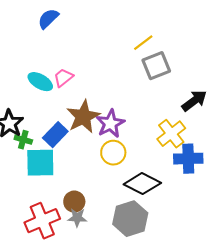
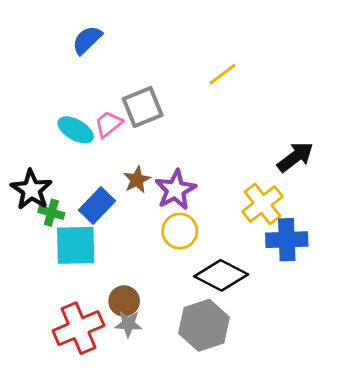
gray square: (156, 66) -> (143, 107), moved
brown star: (83, 117) -> (137, 180), size x0.6

